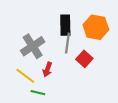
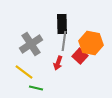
orange hexagon: (96, 27) -> (91, 43), moved
red arrow: (47, 69) -> (58, 63), moved

